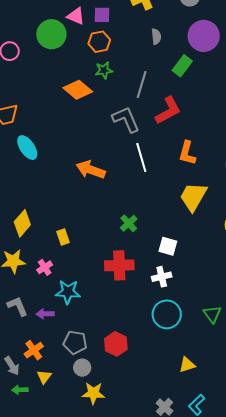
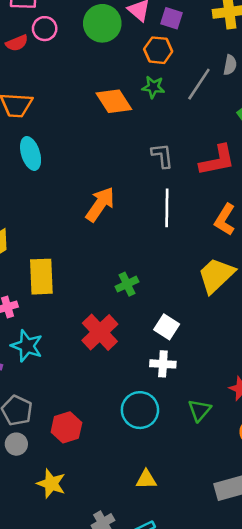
gray line: (142, 84) -> (199, 84), moved
gray L-shape: (126, 119) -> (162, 156), size x0.7
orange arrow: (91, 170) -> (100, 204), turned 88
yellow rectangle: (63, 237) -> (41, 277), size x1.8
red cross: (119, 265) -> (100, 332), turned 32
white cross: (162, 277) -> (163, 364), moved
green triangle: (212, 314) -> (199, 410), moved
yellow star: (93, 393) -> (51, 484), moved

